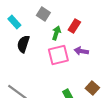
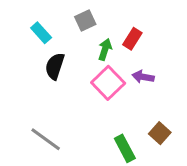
gray square: (43, 14) -> (85, 21), turned 32
pink square: (58, 55) -> (108, 83), turned -30

